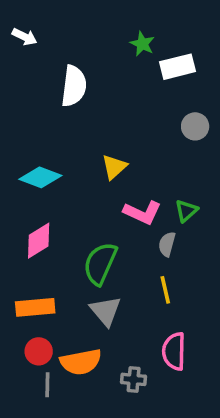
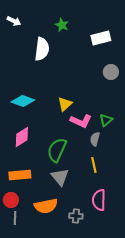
green star: (142, 44) -> (62, 25), moved
yellow triangle: (114, 167) -> (65, 104), moved
red circle: (39, 351) -> (11, 200), moved
gray line: (47, 385) -> (15, 218), moved

